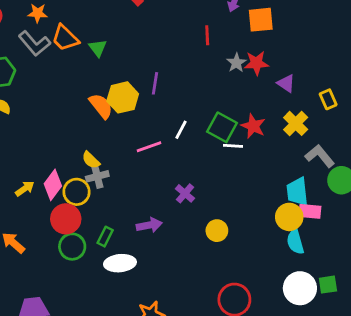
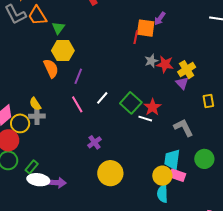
orange square: (261, 20) -> (146, 28), moved
purple line: (155, 83) -> (78, 76), moved
yellow hexagon: (123, 97) -> (63, 51), moved
yellow cross: (296, 123) -> (187, 70), moved
white line: (233, 146) -> (145, 119), moved
pink line: (149, 147) -> (77, 104), turned 66
gray L-shape: (320, 156) -> (184, 128), moved
purple arrow: (149, 225) -> (57, 183), moved
yellow circle: (217, 231) -> (110, 173), size x1.6
green rectangle: (105, 237) -> (32, 167), moved

